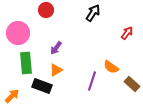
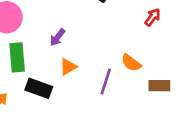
orange triangle: (56, 70) -> (68, 67), moved
brown rectangle: (132, 84) -> (159, 86), turned -42

